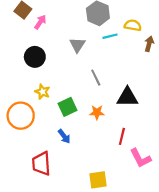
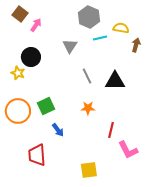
yellow star: (42, 92) -> (18, 73), moved
black triangle: (127, 97) -> (115, 81), moved
green square: (67, 107) -> (46, 106), moved

